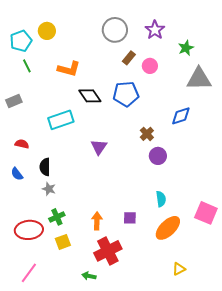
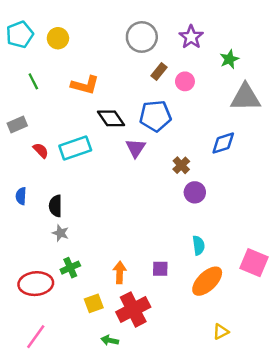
cyan pentagon: (21, 41) -> (20, 35), moved
red semicircle: (22, 144) -> (41, 150), moved, turned 32
purple triangle: (99, 147) -> (136, 148), moved
blue semicircle: (17, 174) -> (21, 196), moved, turned 40
yellow square: (63, 242) -> (94, 303), moved

